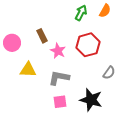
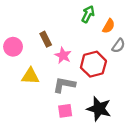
orange semicircle: (105, 11) -> (109, 26), moved
red hexagon: (88, 45) -> (93, 64), moved
gray semicircle: (109, 73) -> (118, 46), moved

